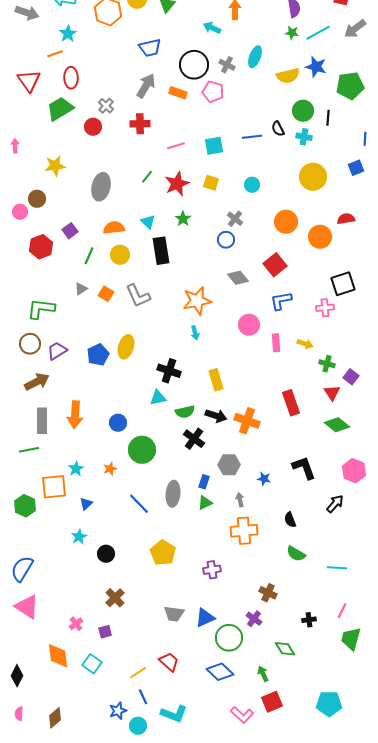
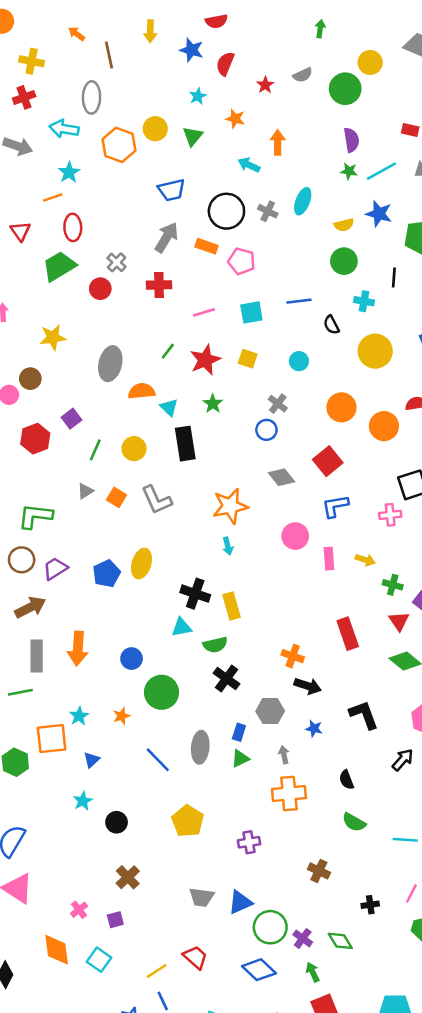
yellow semicircle: (288, 76) -> (344, 225), size x0.7
red triangle: (29, 81) -> (20, 231), size x0.7
pink pentagon: (213, 92) -> (241, 261), moved
green circle: (303, 111) -> (344, 261), moved
black semicircle: (278, 129) -> (331, 325), moved
orange semicircle: (114, 228) -> (142, 391), moved
yellow rectangle: (216, 380) -> (231, 606), moved
black arrow: (216, 416) -> (308, 686), moved
orange cross: (247, 421) -> (293, 656), size x0.7
purple cross: (254, 619) -> (303, 938), moved

